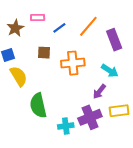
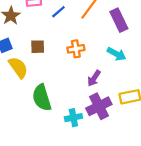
brown square: (44, 53) -> (38, 47), moved
orange cross: (73, 63) -> (76, 49), size x0.7
purple arrow: (99, 91) -> (94, 78), moved

